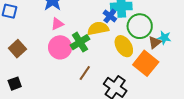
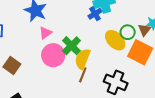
blue cross: (110, 16) -> (95, 14), turned 32
green circle: (140, 26) -> (128, 32), moved, size x0.6
yellow semicircle: (98, 28) -> (83, 59), moved, turned -45

